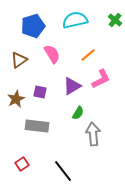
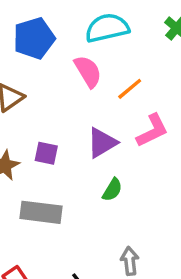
pink semicircle: (52, 54) -> (88, 71), moved
gray arrow: (93, 134) -> (130, 261), moved, size x0.7

